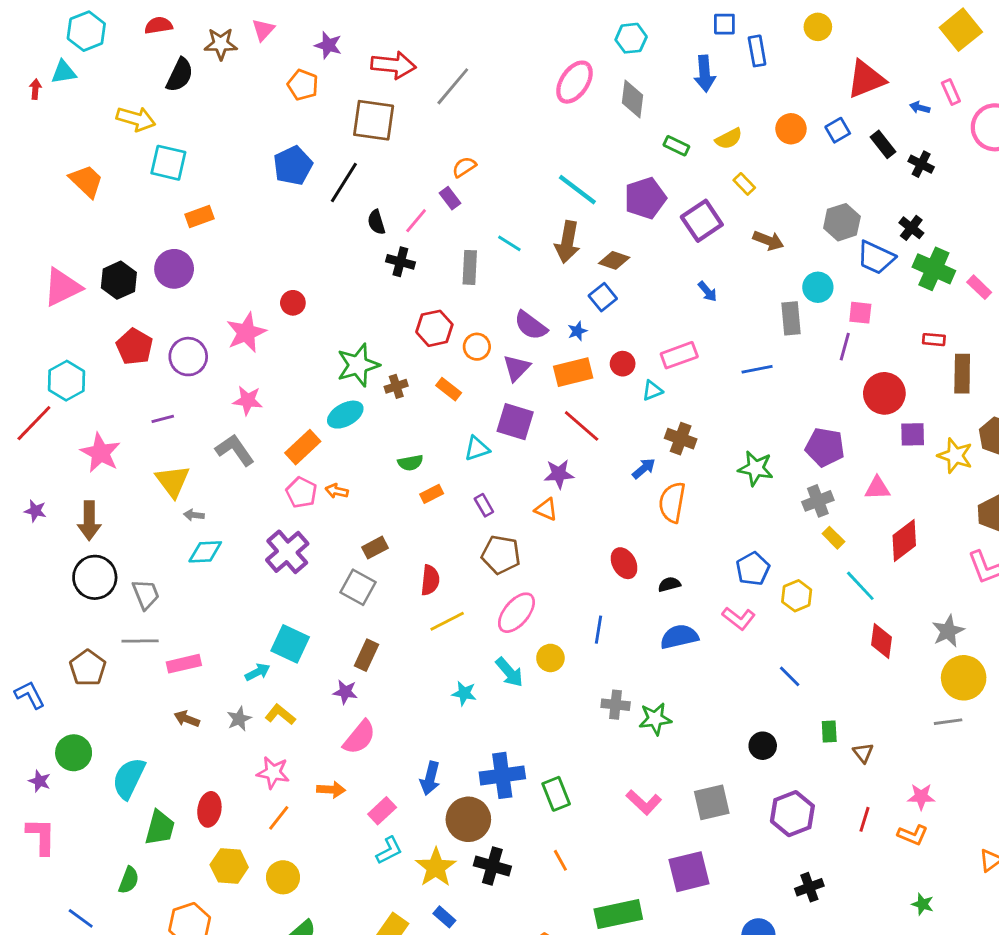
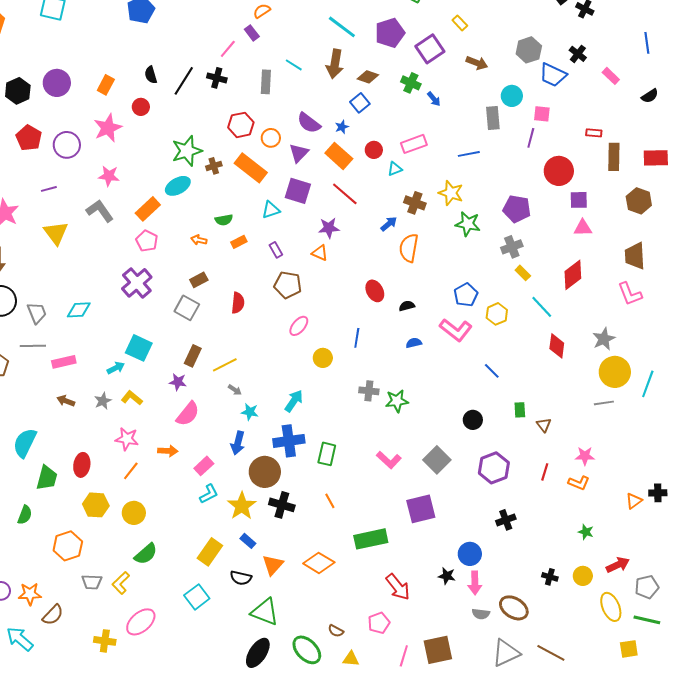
black line: (344, 183) -> (184, 81), moved
orange rectangle: (200, 216) -> (106, 85), moved, turned -42
black semicircle: (376, 222) -> (151, 75), moved
green cross: (934, 269) -> (411, 83), moved, size x0.7
pink rectangle: (979, 287) -> (611, 76), moved
orange rectangle: (573, 372) -> (339, 156), turned 56
orange rectangle: (449, 389) -> (251, 168), size x1.8
yellow star: (955, 456) -> (451, 193), moved
pink triangle: (877, 488) -> (583, 228), moved
orange arrow: (337, 491) -> (199, 240), moved
gray arrow: (194, 515) -> (235, 390), moved, turned -152
cyan diamond: (205, 552) -> (79, 310), moved
pink ellipse: (516, 613) -> (299, 326), size x0.7
pink L-shape: (739, 618) -> (456, 330), size x1.4
yellow line: (447, 621) -> (225, 365), moved
blue semicircle: (679, 637) -> (414, 343), size x0.6
cyan arrow: (509, 672) -> (294, 401), moved, turned -105
cyan star: (464, 693) -> (250, 412), moved
green rectangle: (556, 794) -> (327, 454), turned 35
gray square: (712, 802) -> (437, 460), turned -32

